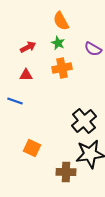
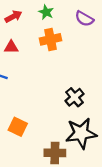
black cross: (84, 121) -> (75, 97), size x0.7

